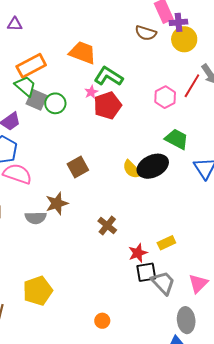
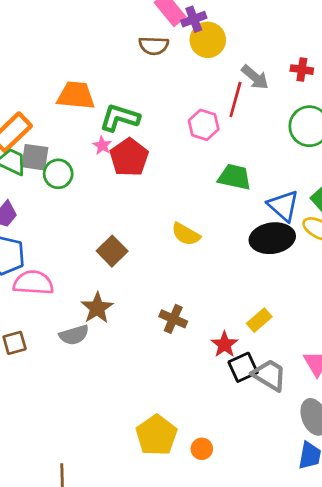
gray square: (37, 100) -> (35, 157), moved
black ellipse: (153, 166) -> (272, 238), moved, turned 32
yellow pentagon: (38, 291) -> (156, 435), moved

